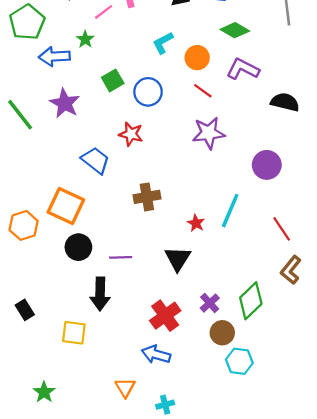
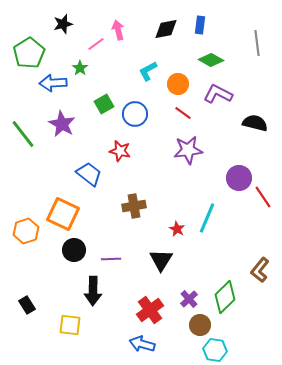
red line: (282, 229) -> (263, 197), moved

